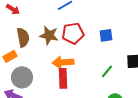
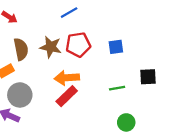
green line: (107, 71) -> (117, 88), turned 40
red rectangle: (63, 78) -> (67, 96), turned 48

